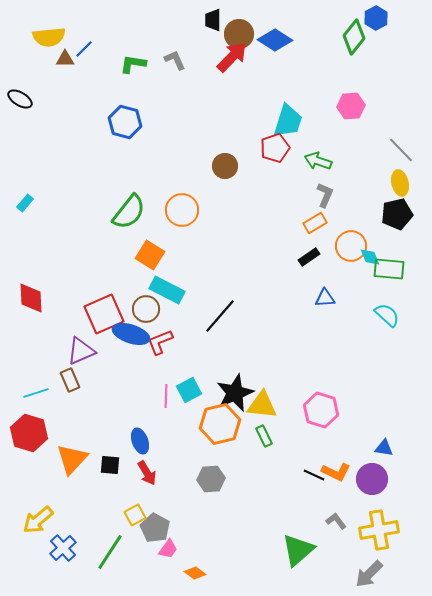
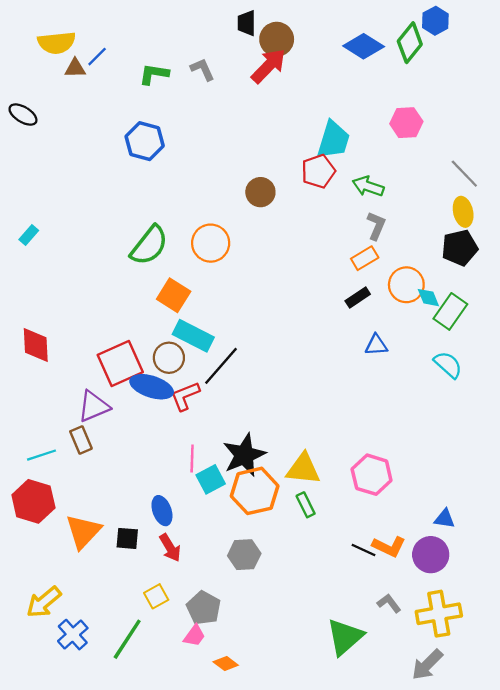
blue diamond: (275, 40) -> (364, 46), moved
green rectangle: (389, 269) -> (450, 311), turned -60
black line: (220, 316) -> (221, 366), moved
cyan square: (189, 390) -> (211, 479), moved
black star: (235, 393) -> (244, 455), moved
gray pentagon: (155, 528) -> (204, 608), moved

